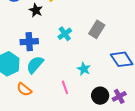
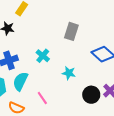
cyan cross: (65, 34) -> (43, 56), moved
pink line: (65, 87) -> (42, 98), moved

